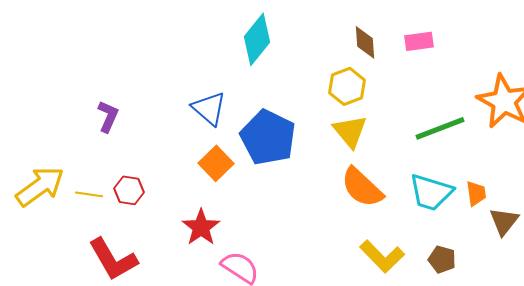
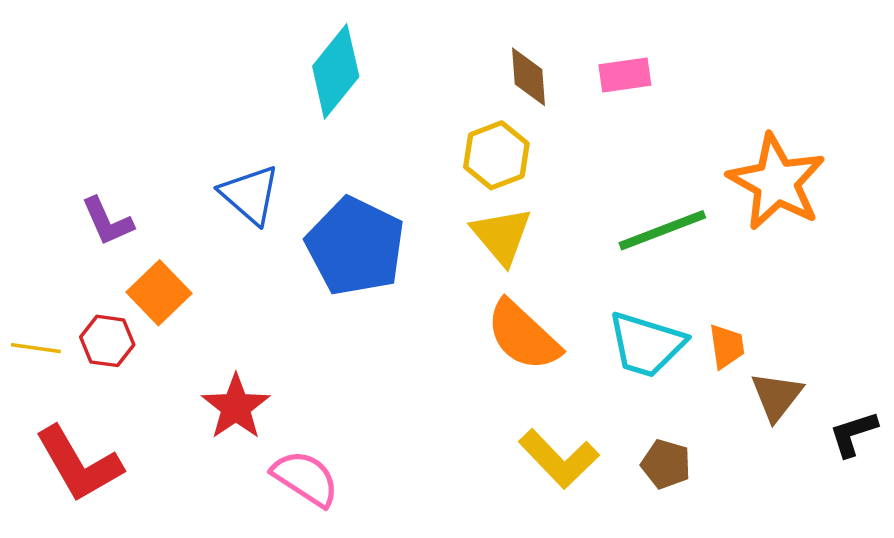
purple L-shape: (108, 116) -> (107, 221), moved, turned 132
orange square: (216, 163) -> (159, 293), moved

